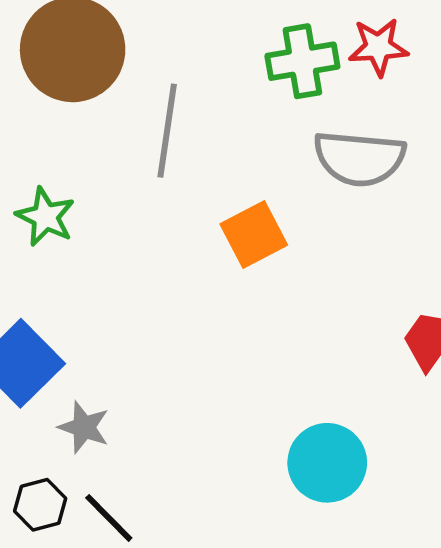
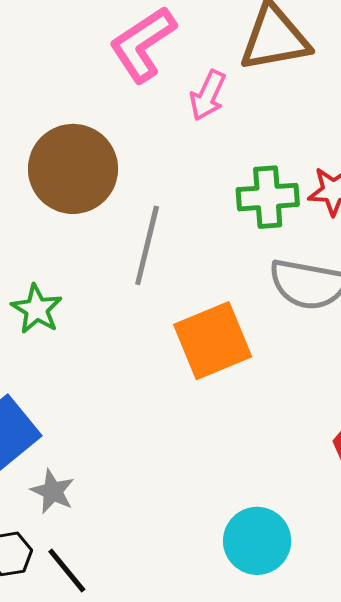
orange square: (254, 234) -> (213, 341), size x1.4

